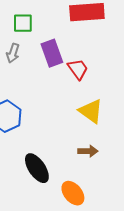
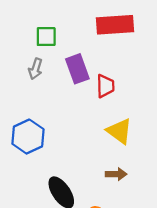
red trapezoid: (78, 69) -> (105, 86), turned 35

